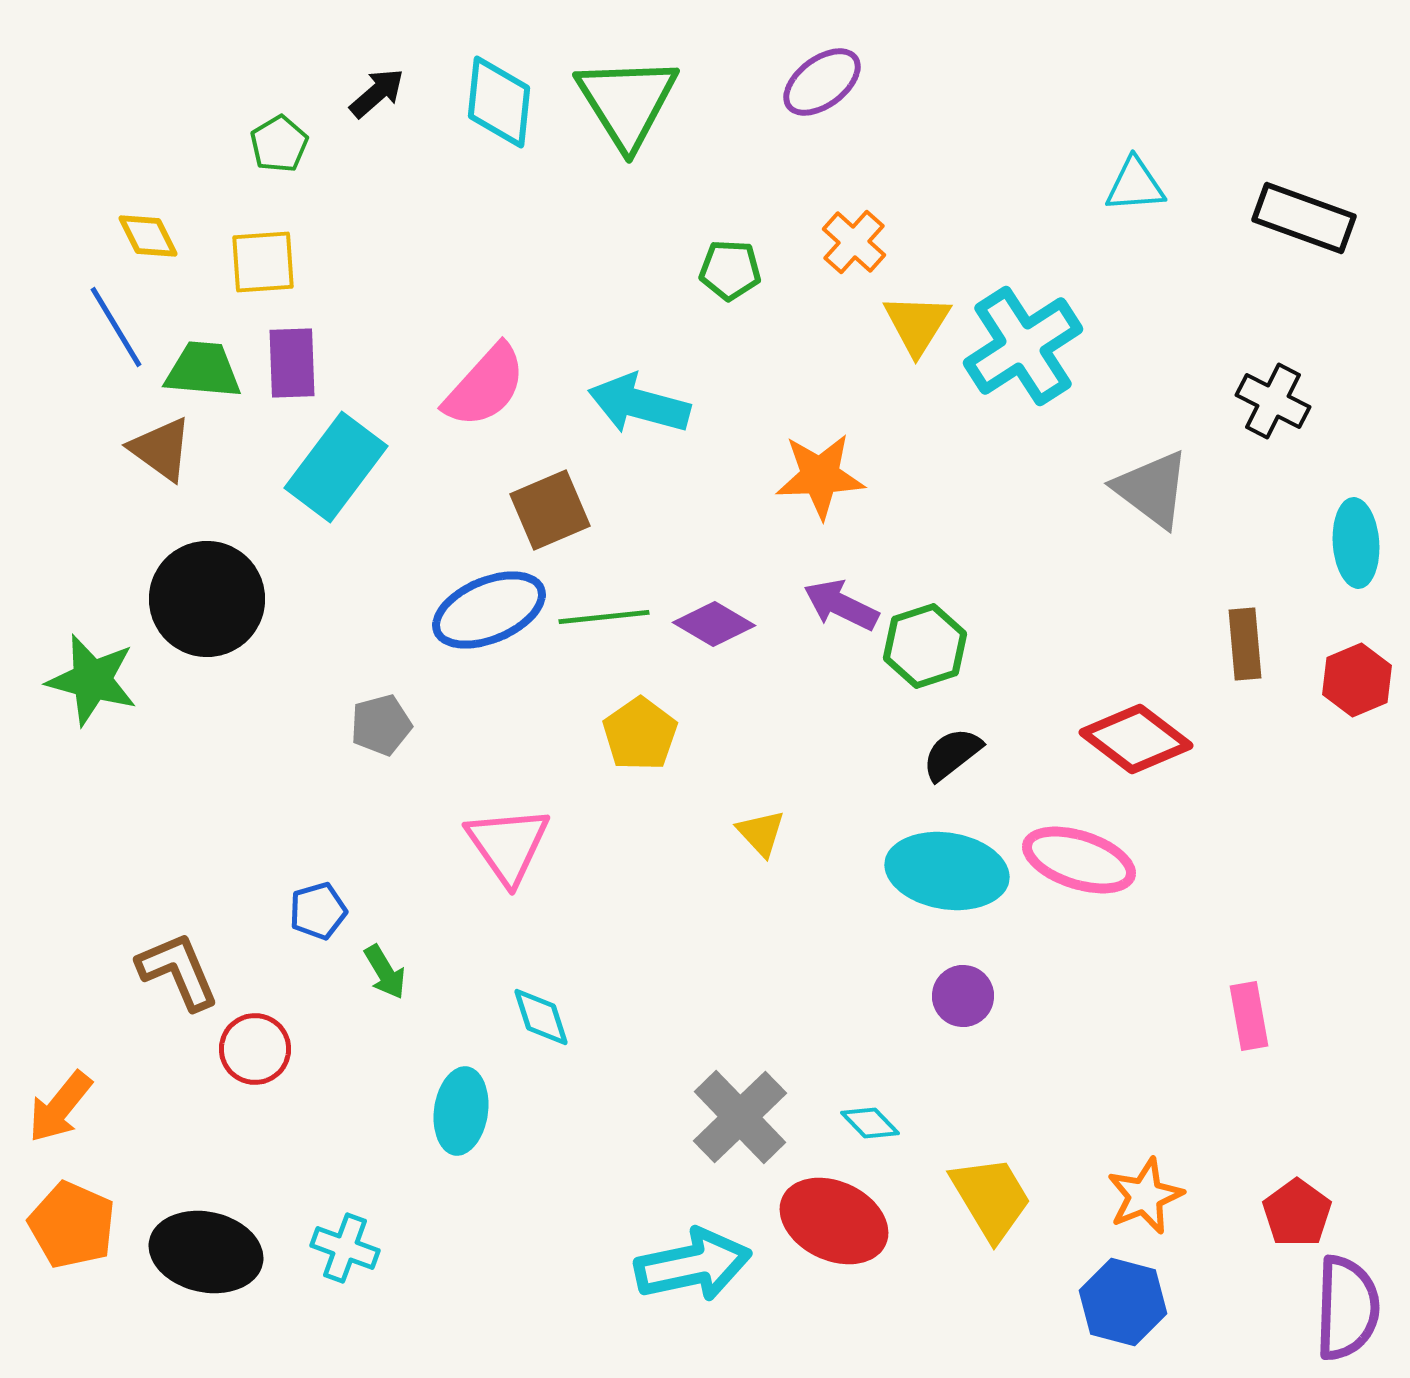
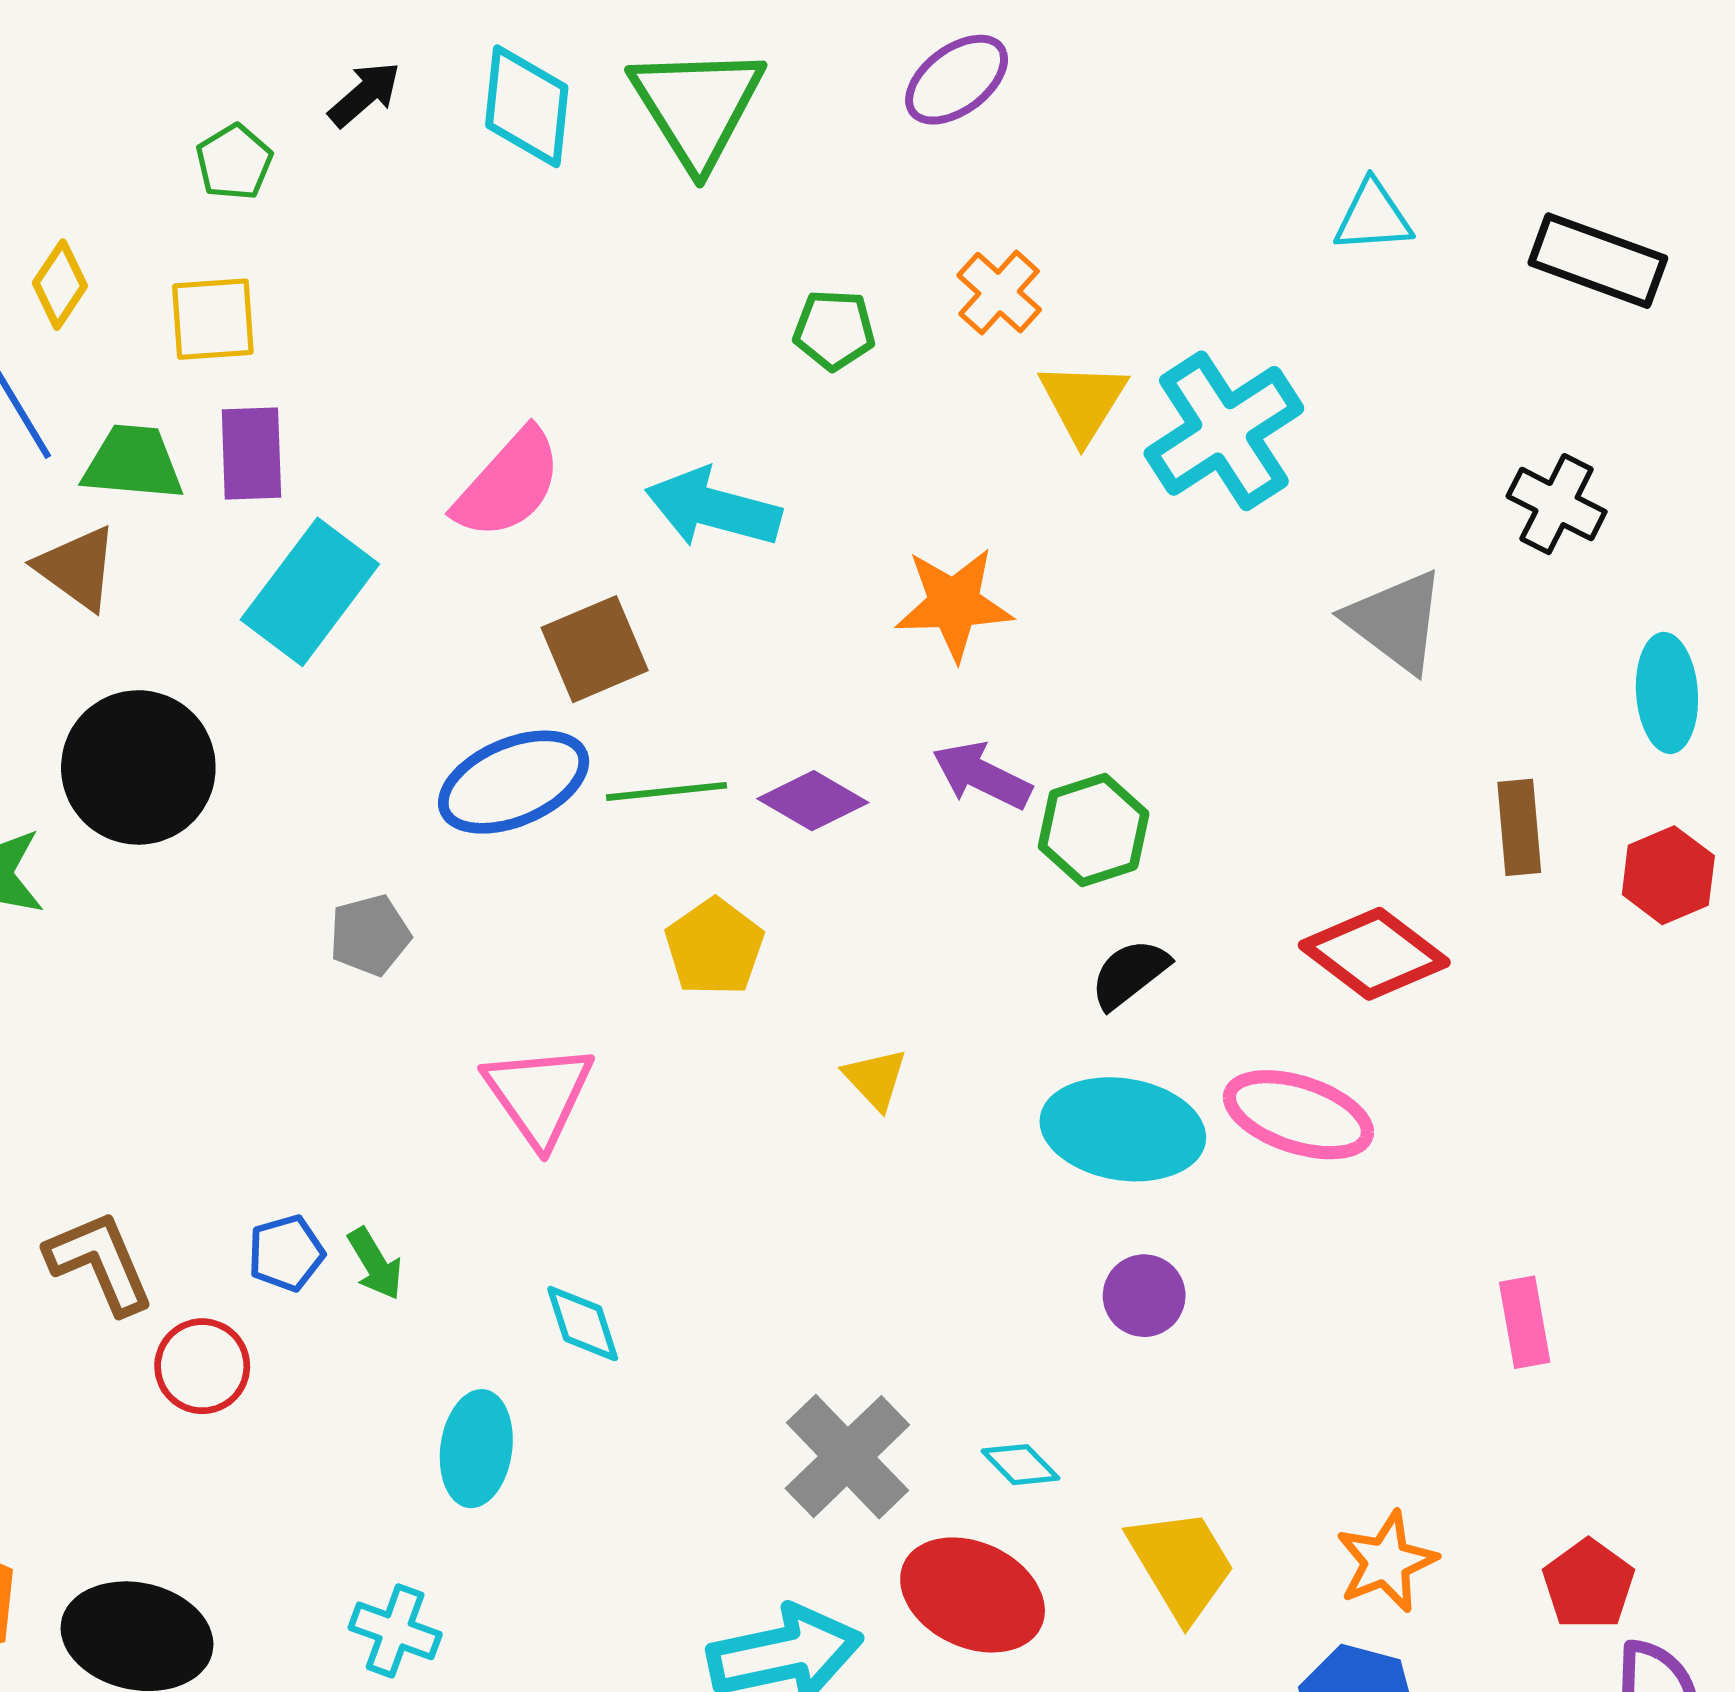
yellow diamond: (148, 236) -> (60, 285), turned 60
blue pentagon: (318, 911) -> (286, 1253), moved
cyan cross: (345, 1248) -> (395, 1631), moved

